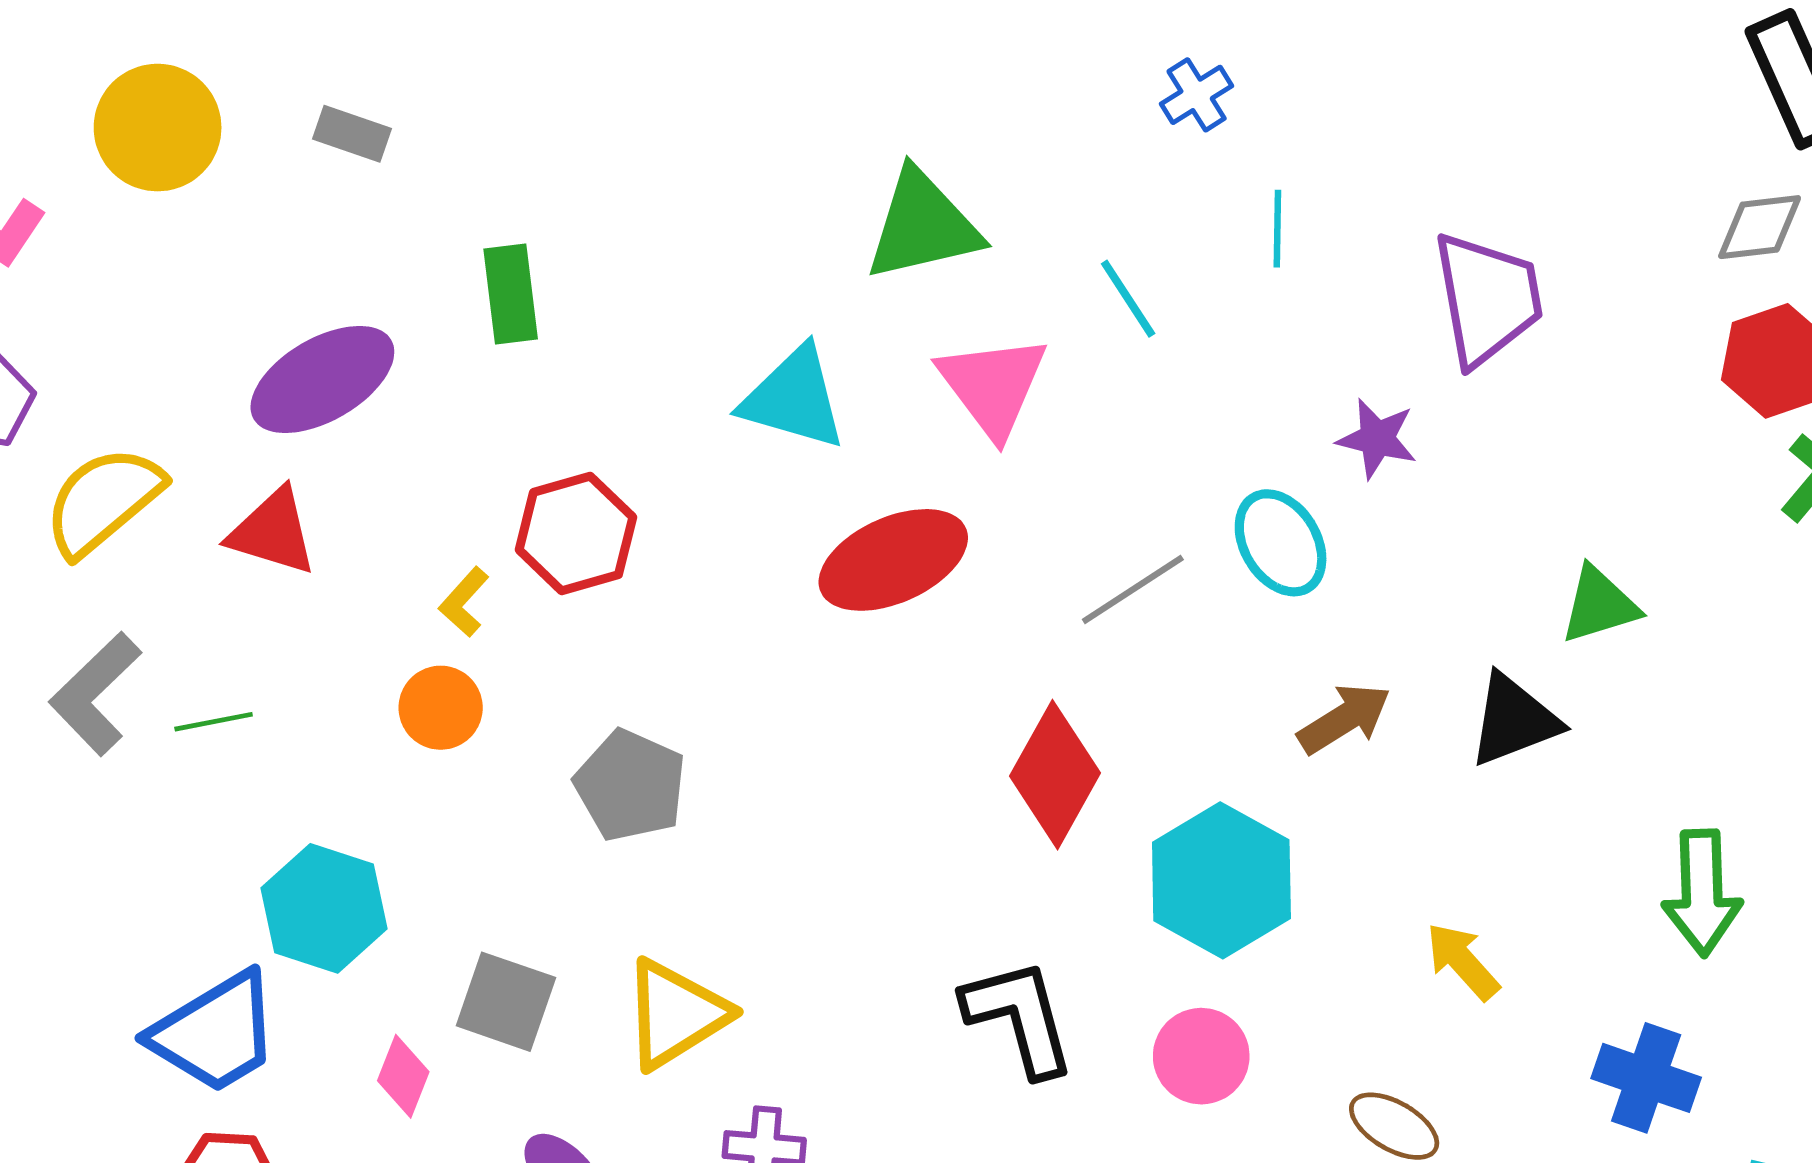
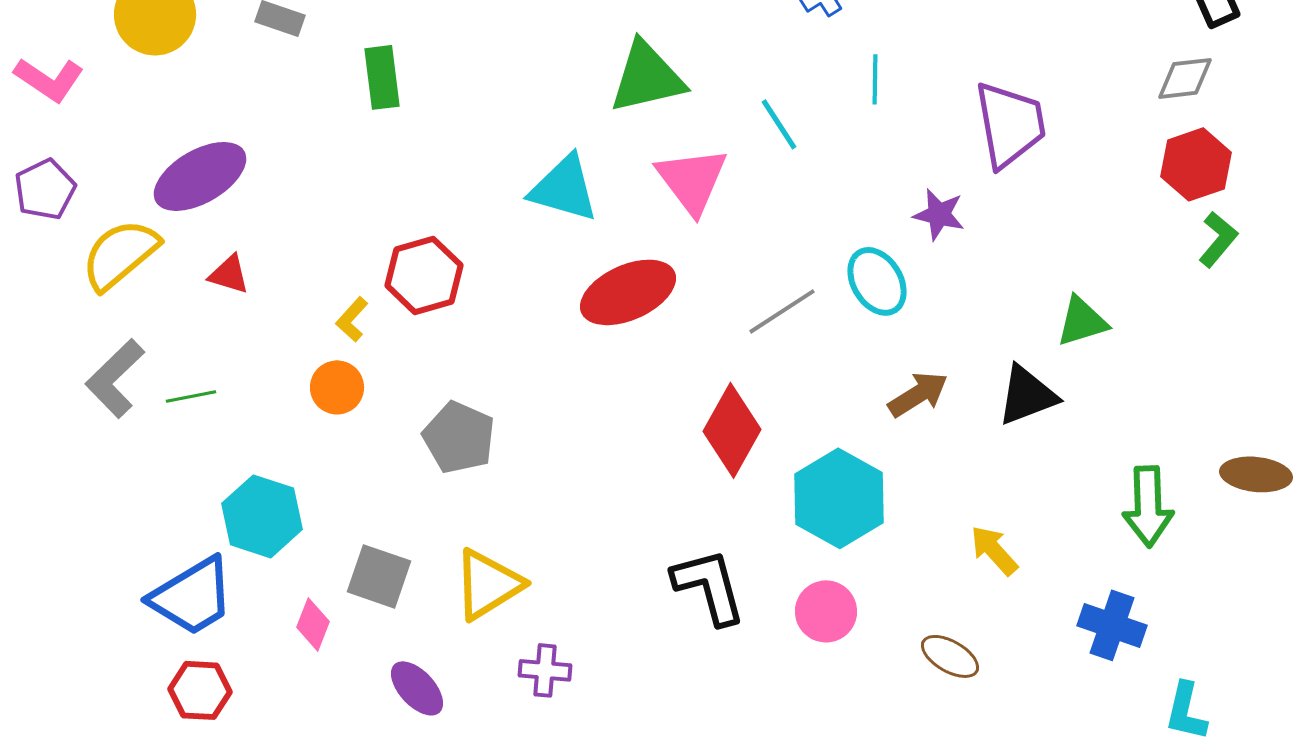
green rectangle: (511, 294) -> (382, 77), moved
purple ellipse: (322, 380) -> (200, 176), moved
red triangle: (273, 532) -> (229, 274), size x0.7

